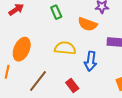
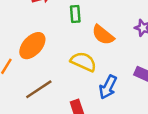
green rectangle: (56, 12) -> (75, 14), moved
orange semicircle: (88, 24) -> (103, 35), moved

